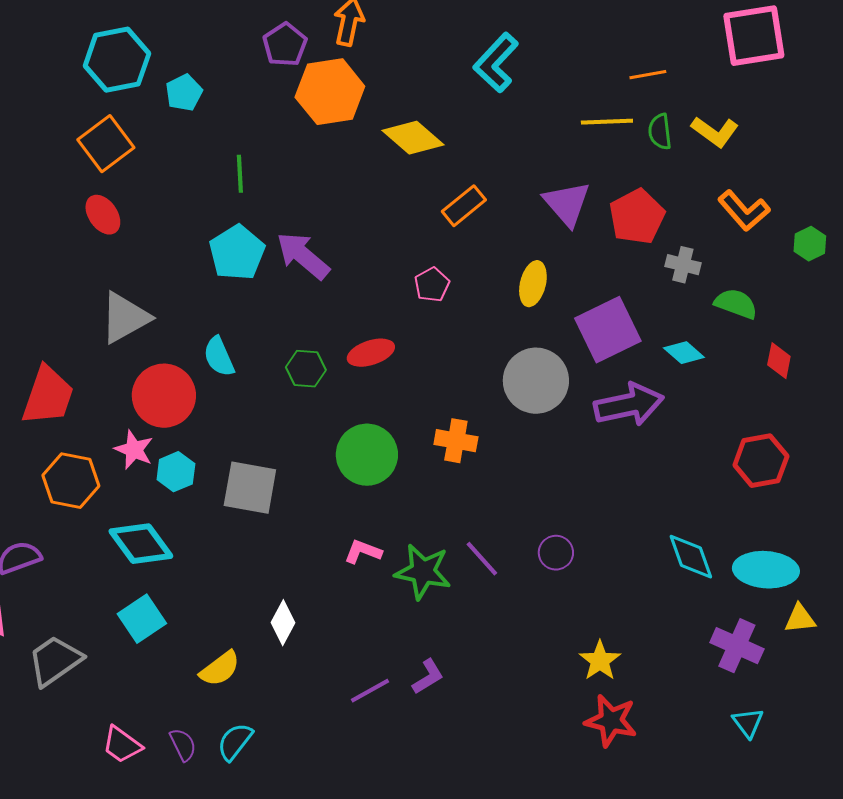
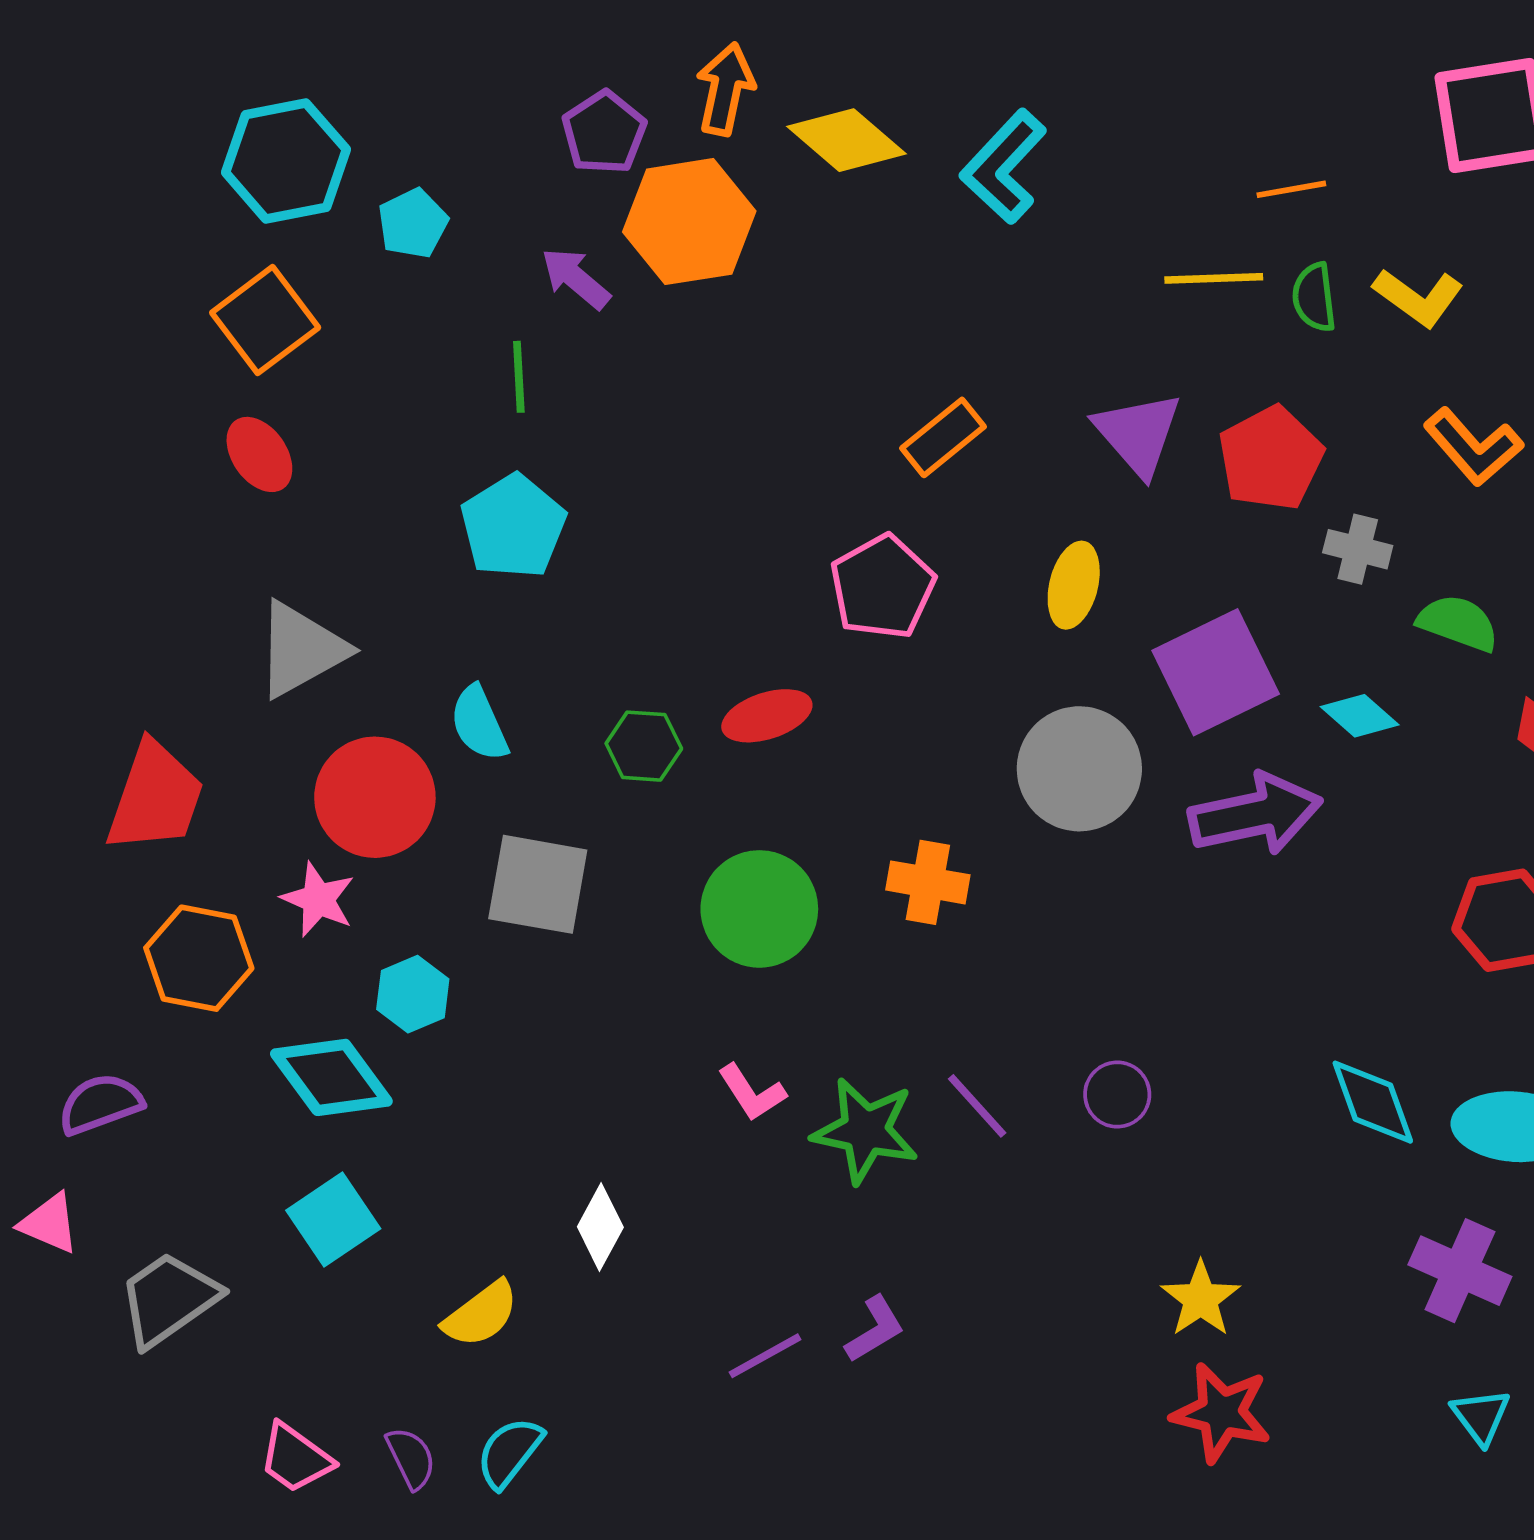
yellow diamond: (413, 138) -> (846, 140), moved
purple arrow: (303, 256) -> (576, 278), moved, size x0.7
pink pentagon: (432, 285) -> (882, 587), size x1.6
cyan hexagon: (176, 472) -> (413, 994), moved
gray square: (250, 488) -> (538, 884), moved
pink L-shape: (363, 552) -> (752, 1093), turned -144

